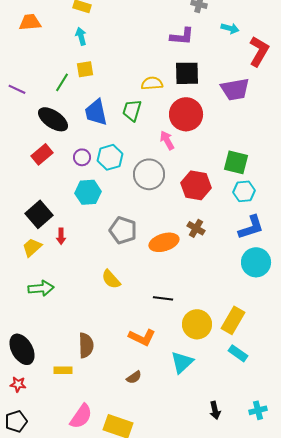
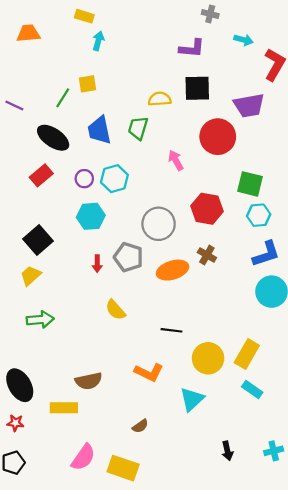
cyan arrow: (81, 36) -> (98, 41), moved, turned 30
red circle: (186, 114) -> (218, 137), moved
gray circle: (149, 174) -> (159, 224), moved
red arrow: (61, 236) -> (97, 264), moved
brown semicircle: (86, 345) -> (89, 381), turned 80
yellow rectangle: (63, 370) -> (64, 408), size x1.4
brown semicircle: (134, 377) -> (140, 426), moved

